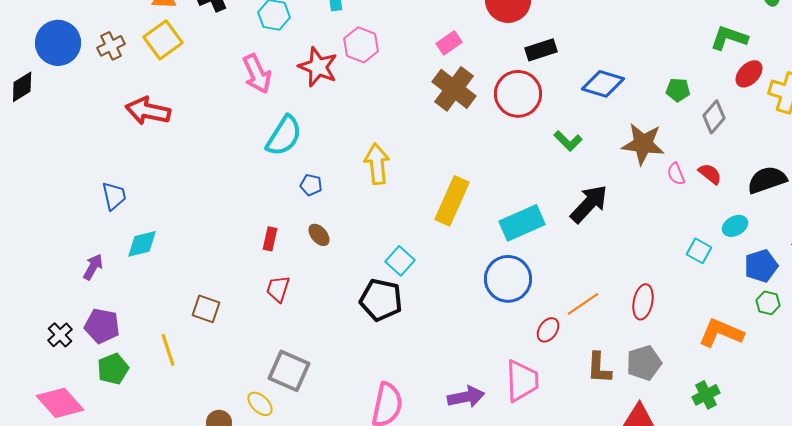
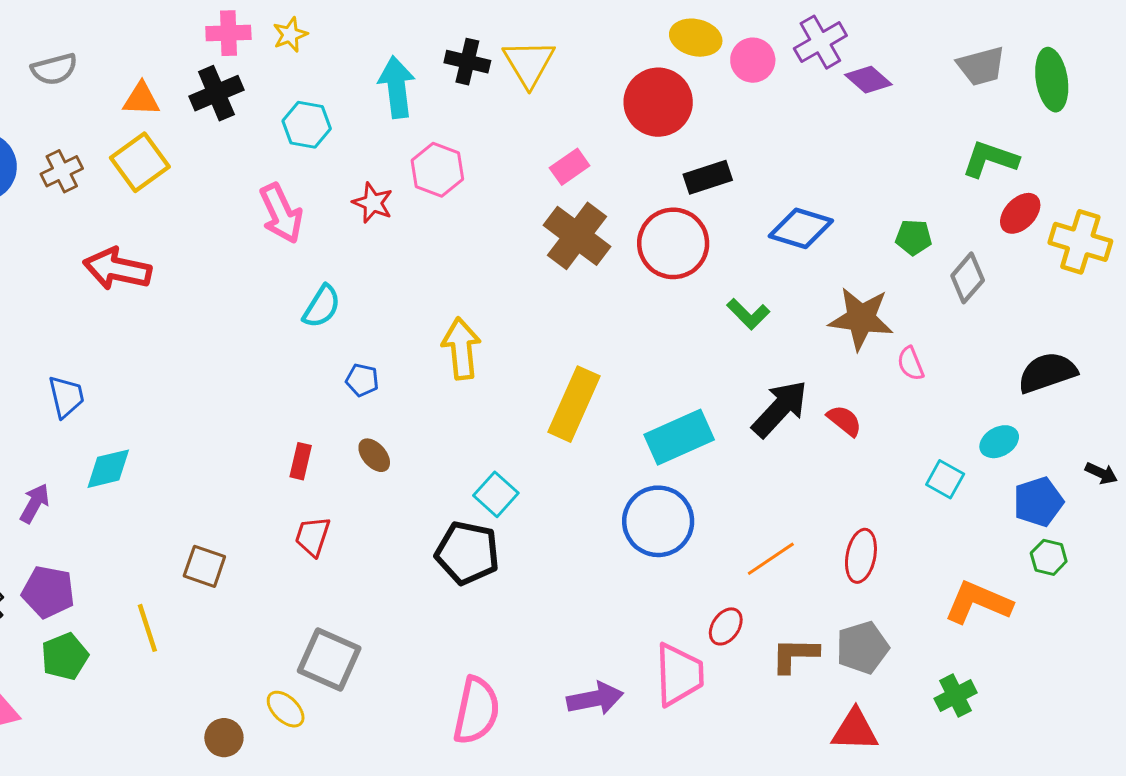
red star: (318, 67) -> (373, 203), size x0.7
cyan semicircle: (284, 136) -> (322, 306), size x0.7
red semicircle: (710, 174) -> (844, 421), moved
red ellipse: (548, 330) -> (726, 626), moved
brown L-shape: (599, 368) -> (795, 655), turned 88

